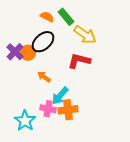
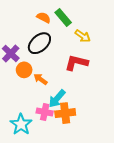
yellow arrow: (85, 35) -> (83, 36), size x0.7
orange circle: (28, 53) -> (24, 70), moved

